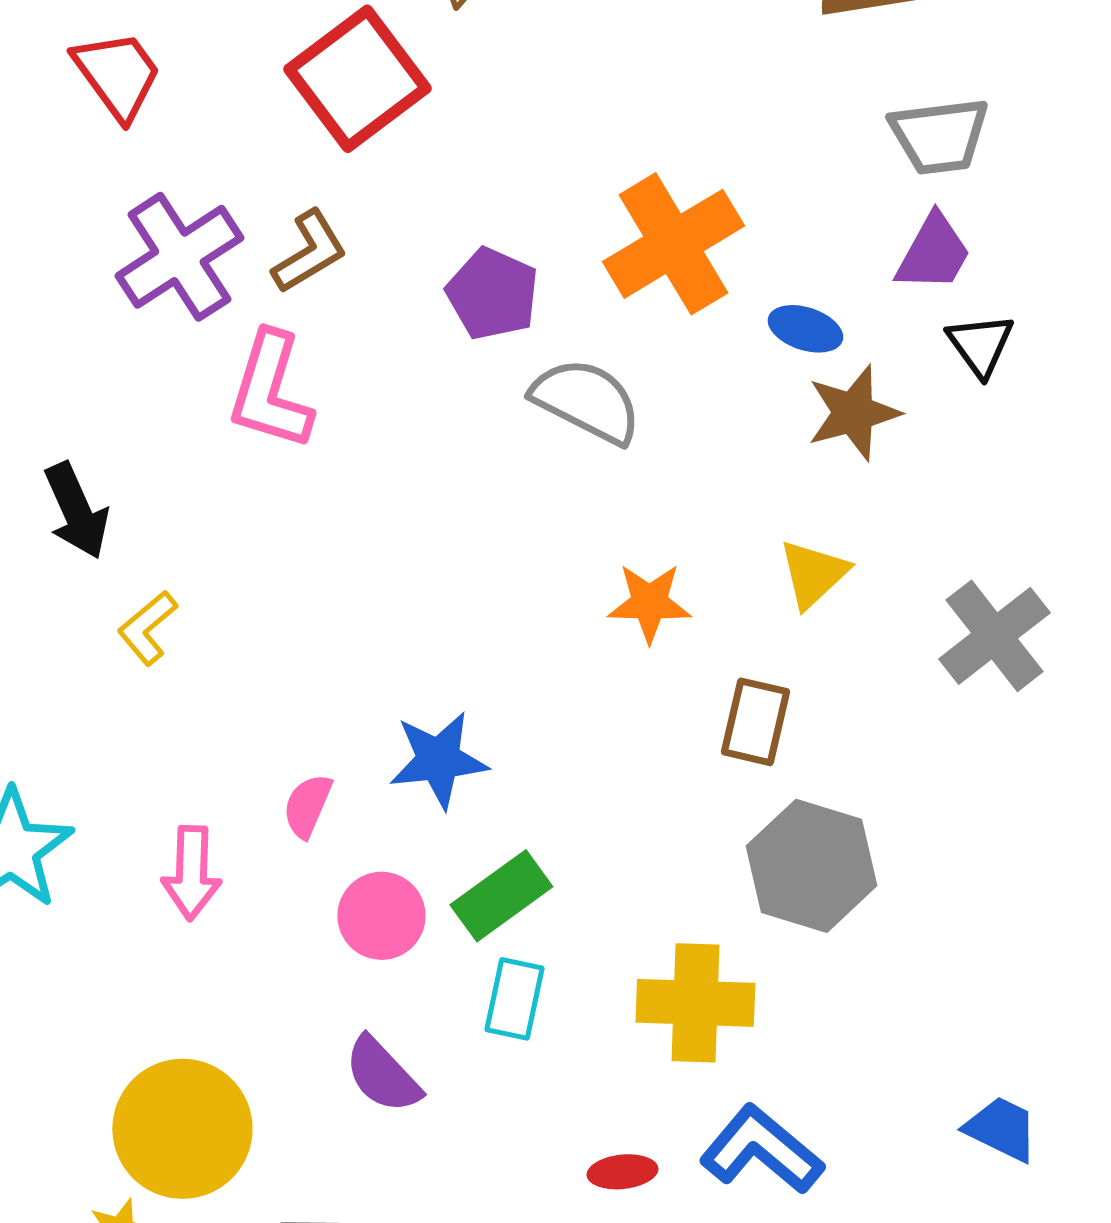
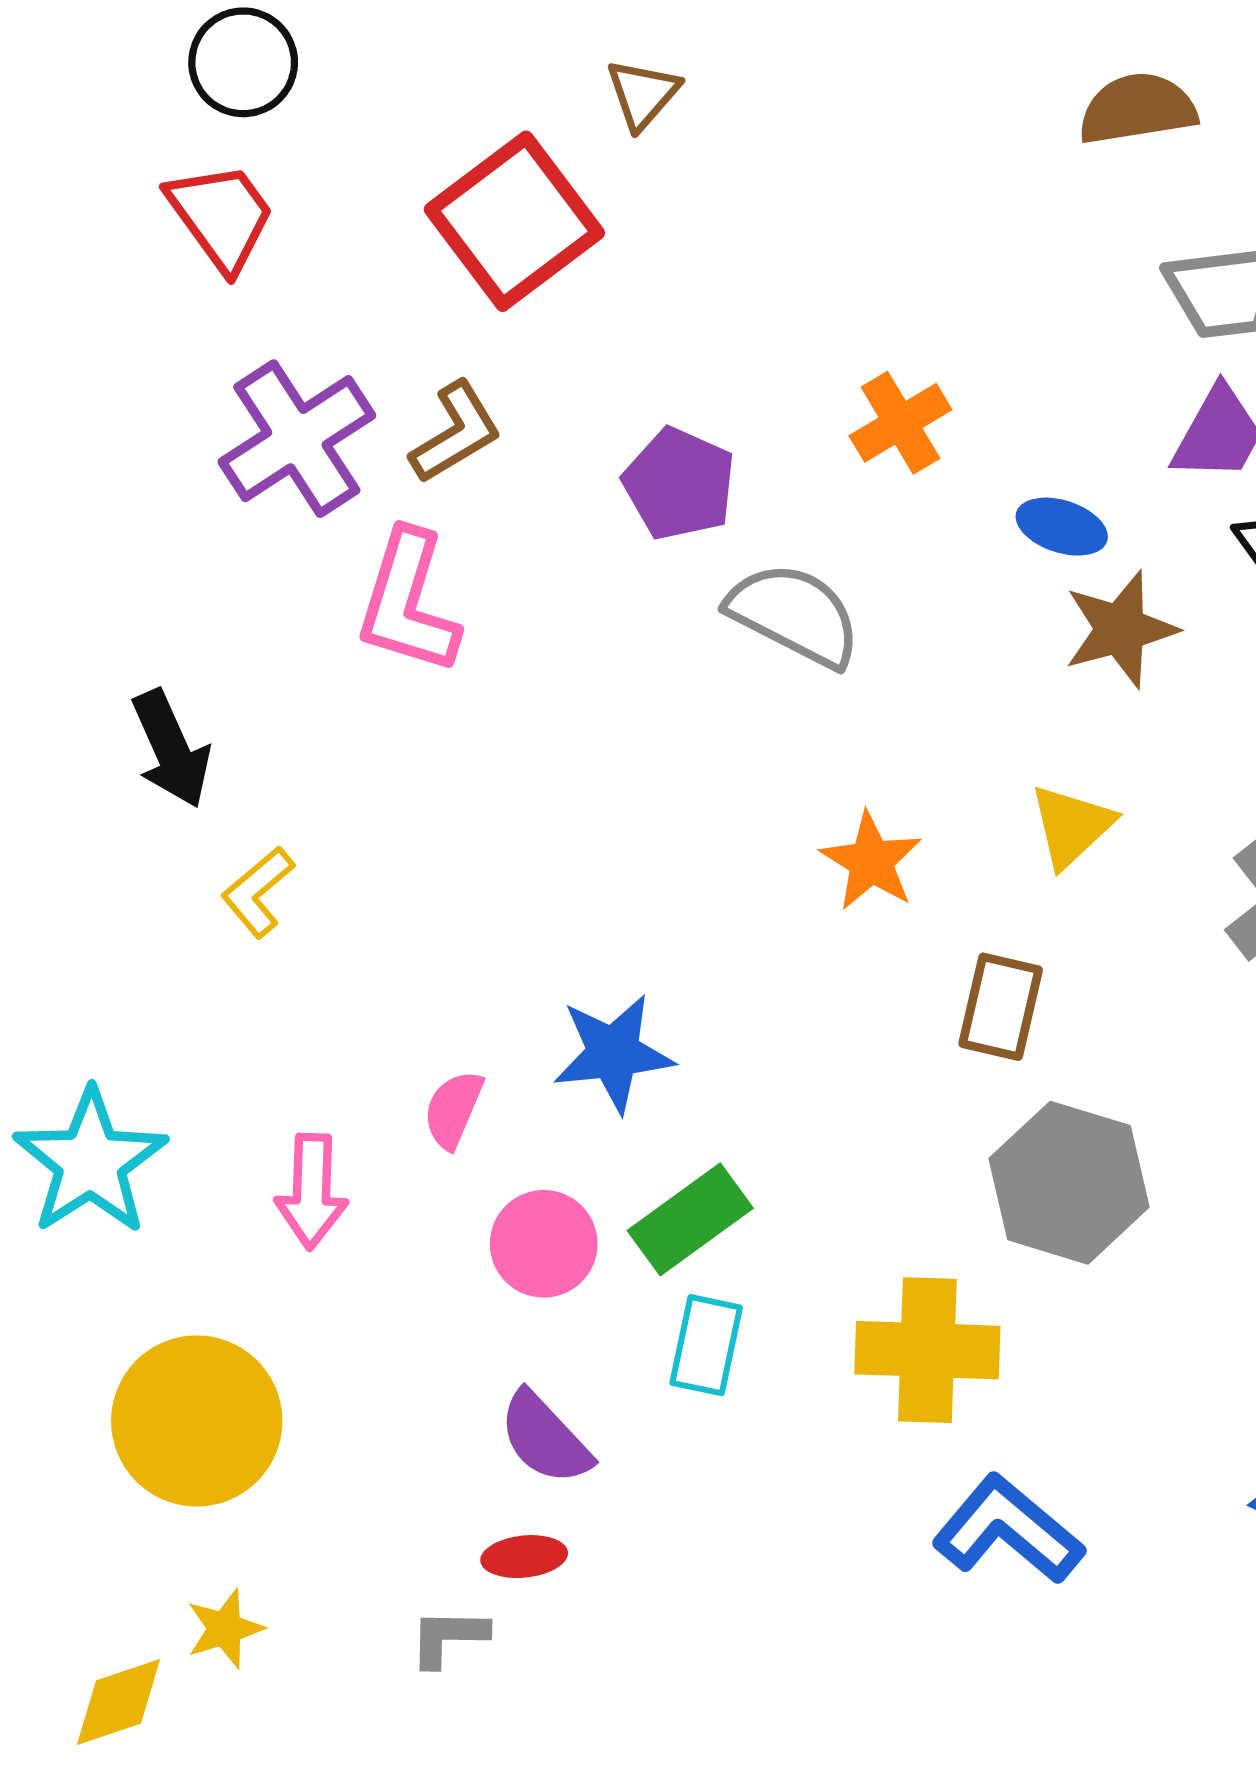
orange cross: (673, 244) -> (900, 423), size x0.6
orange star: (649, 603) -> (871, 861), turned 30
yellow circle: (182, 1129) -> (197, 1421), moved
red ellipse: (622, 1172) -> (524, 1557), moved

